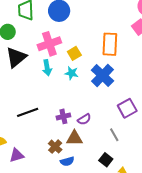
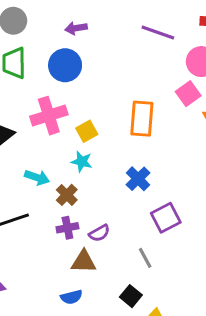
cyan arrow: (47, 68) -> (37, 177), moved, turned -63
blue cross: (102, 75) -> (138, 179), moved, size x0.7
brown cross: (55, 147) -> (67, 195), moved

